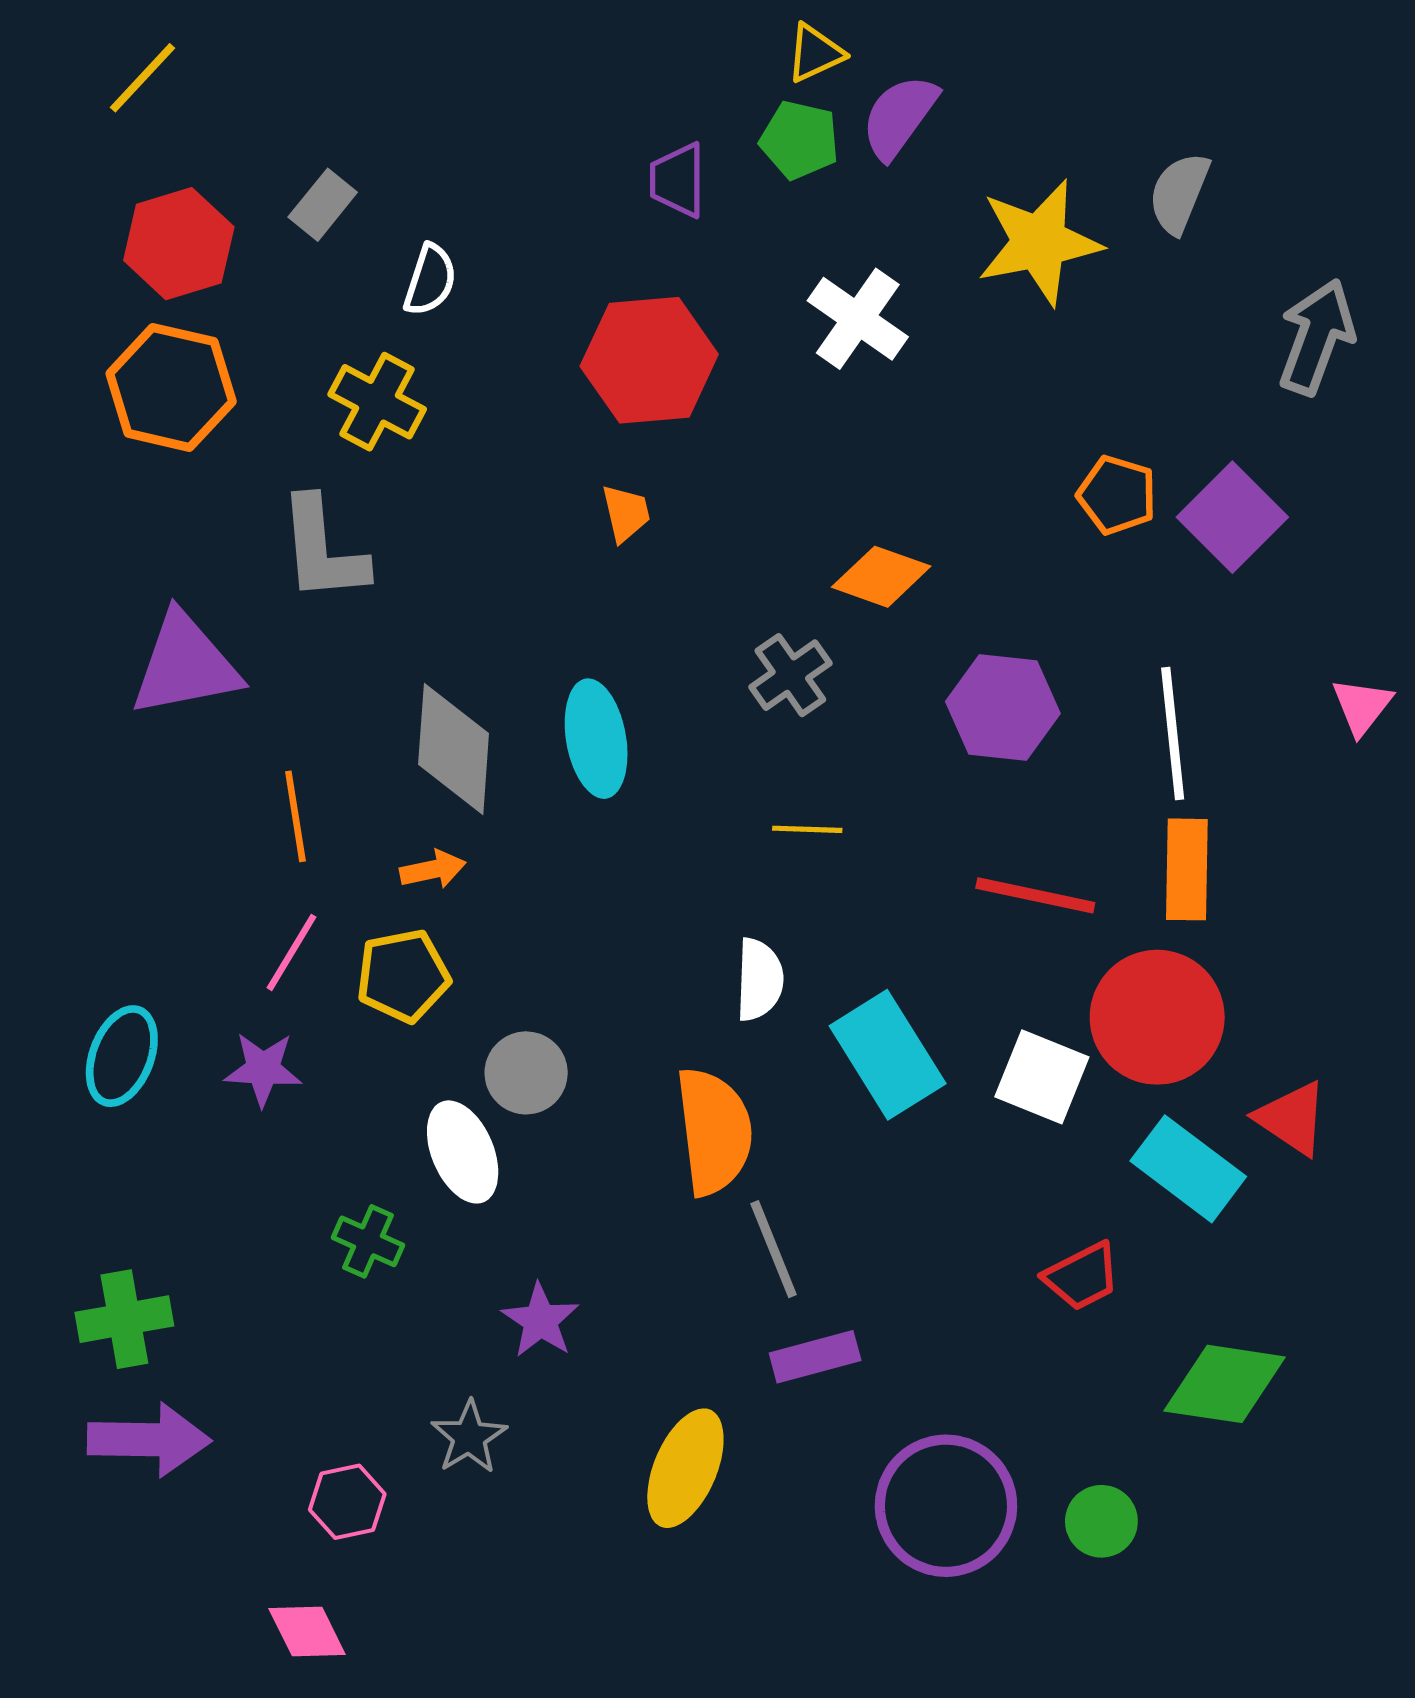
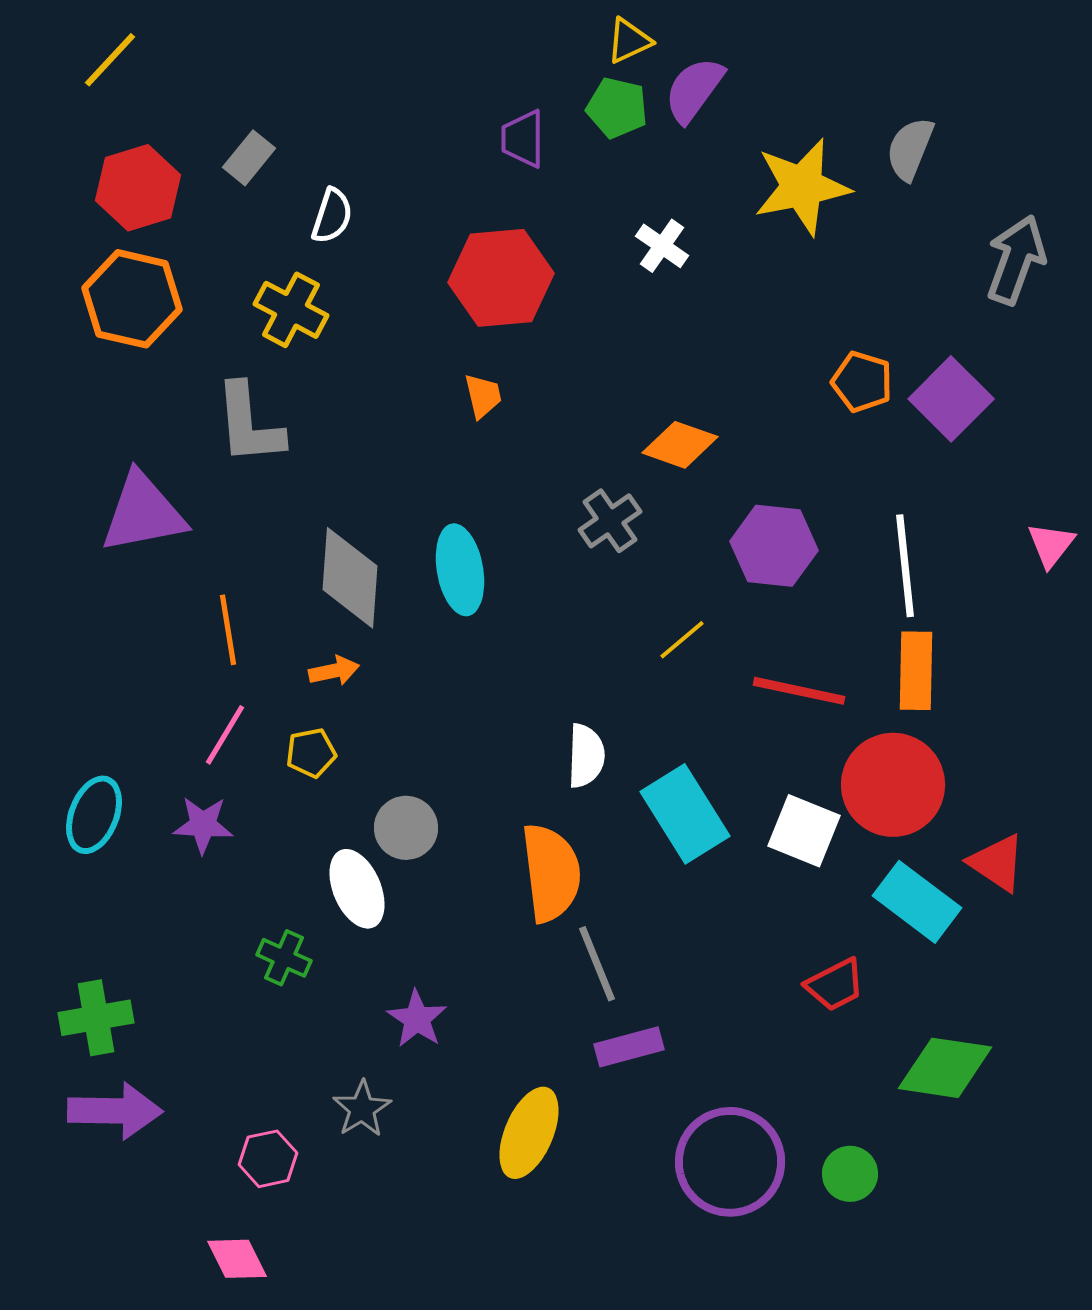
white cross: (858, 319) -> (662, 246), size x0.7
yellow line: (807, 829) -> (682, 640), moved, turned -42
yellow pentagon: (403, 976) -> (311, 753), size x0.7

